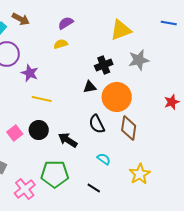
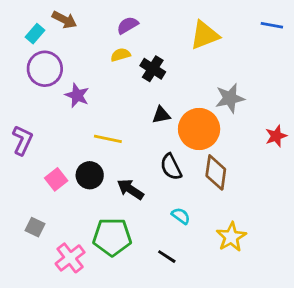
gray star: (139, 60) -> (230, 98), moved
black cross: (104, 65) -> (153, 69), moved, turned -36
yellow line: (42, 99) -> (108, 139), moved

